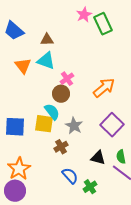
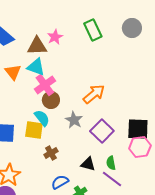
pink star: (84, 15) -> (55, 37), moved
brown triangle: (47, 40) -> (37, 46), size x1.5
pink cross: (67, 79) -> (45, 85), moved, size x1.5
gray star: (74, 126) -> (74, 120), moved
blue semicircle: (70, 176) -> (60, 182), turned -78

